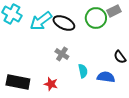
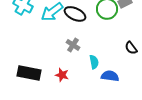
blue semicircle: (106, 77) -> (110, 76), moved

